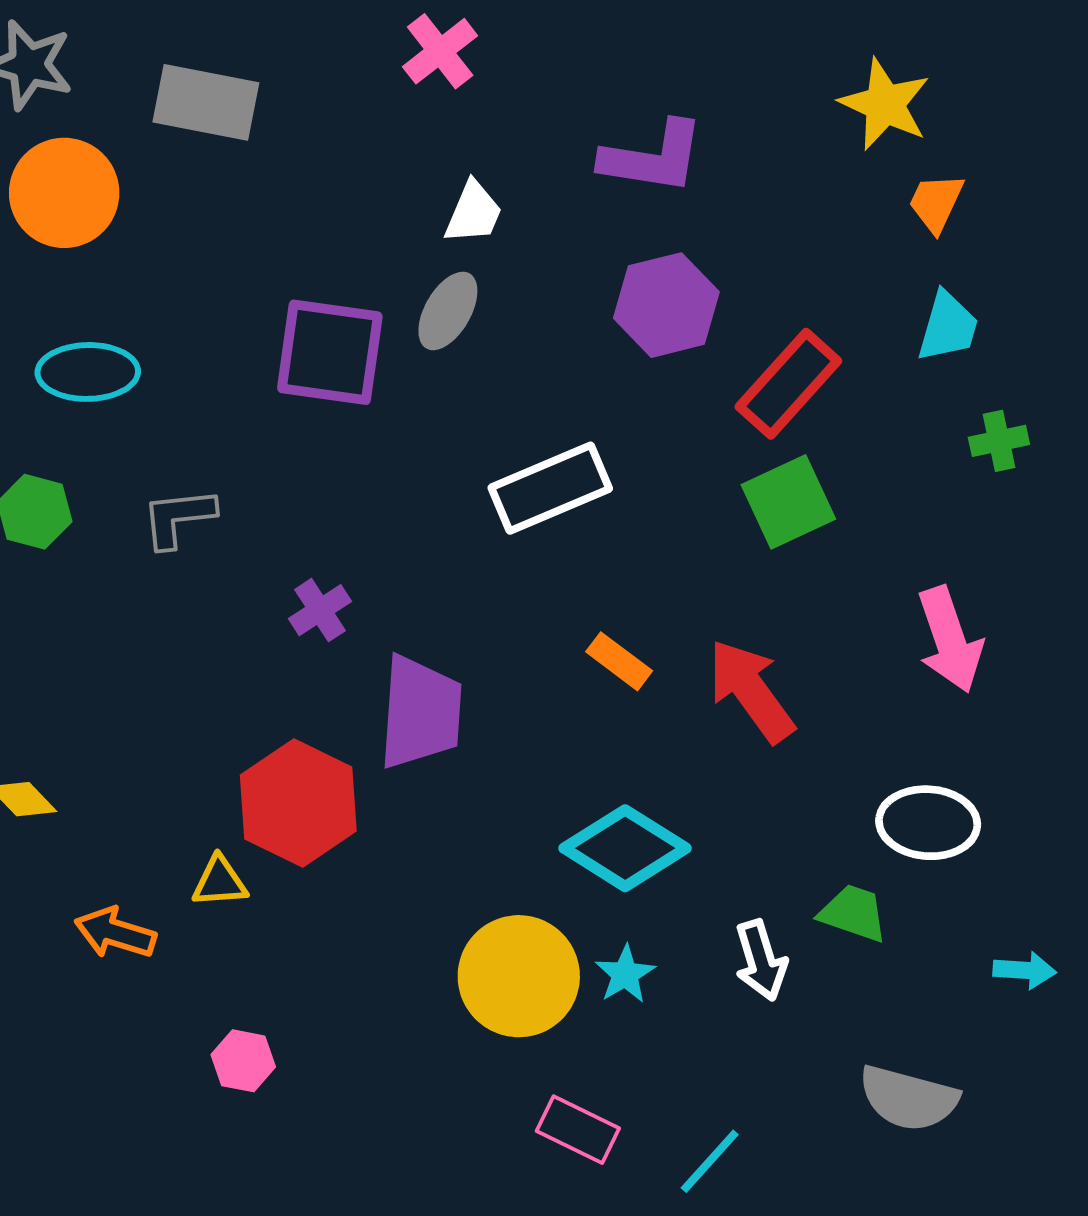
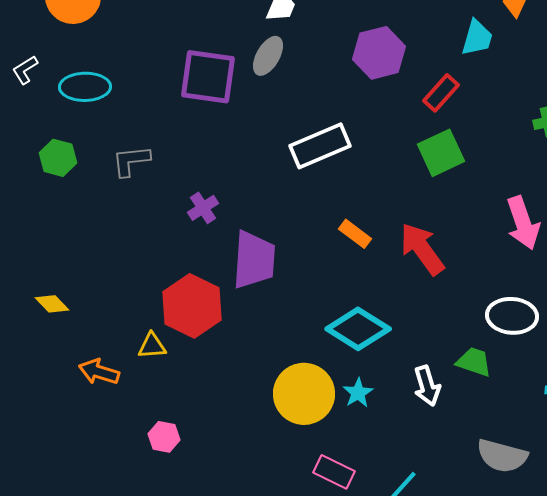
cyan trapezoid: (948, 327) -> (477, 38), moved
red rectangle: (788, 384) -> (441, 93), size x0.7

